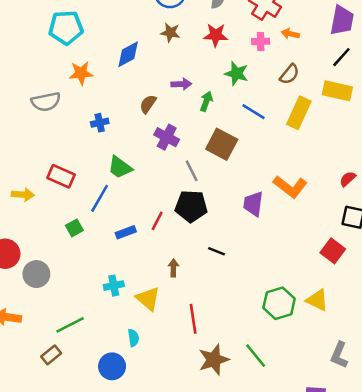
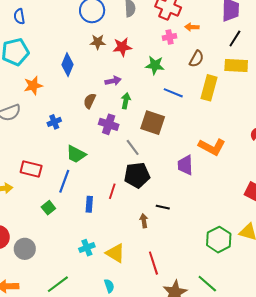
red star: (216, 35) -> (122, 47), moved
blue diamond: (128, 54) -> (67, 65), turned -30
green arrow: (206, 101) -> (126, 101), moved
blue rectangle: (126, 232) -> (89, 204), turned -56
brown arrow: (173, 268) -> (144, 221), moved

